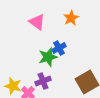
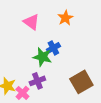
green star: (48, 57) -> (42, 57), turned 30

